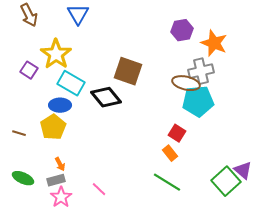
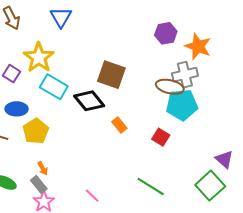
blue ellipse: (60, 105) -> (17, 109), moved
orange rectangle: (170, 153) -> (119, 125), moved
purple triangle: (243, 170) -> (224, 159), moved
gray rectangle: (56, 180) -> (39, 185), turned 66
pink line: (99, 189) -> (92, 196), moved

